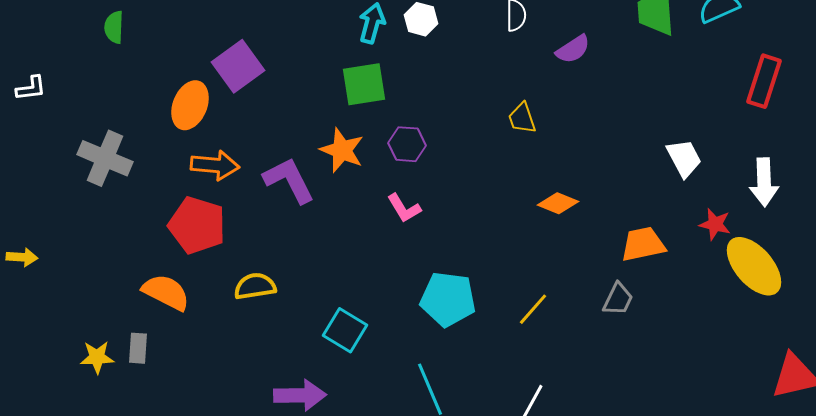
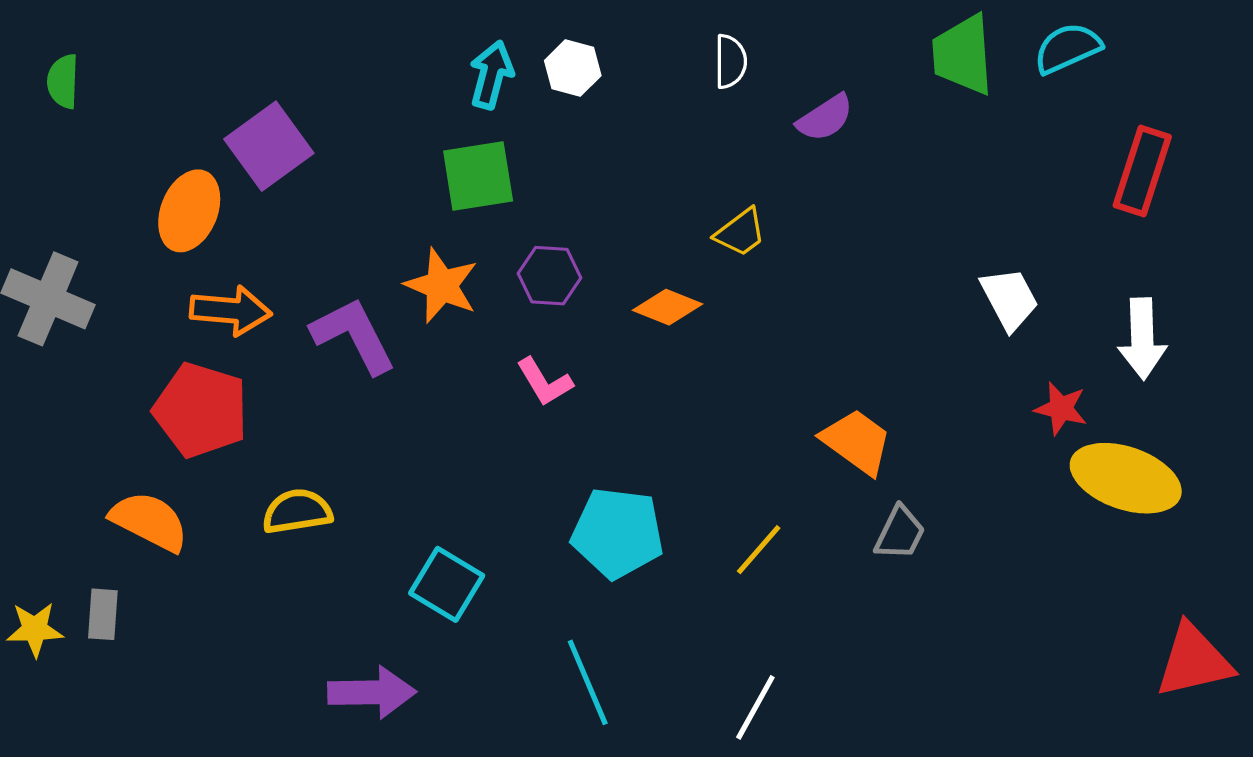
yellow trapezoid: (522, 118) -> (740, 232), turned -108
orange diamond: (558, 203) -> (667, 307), moved
orange trapezoid: (643, 244) -> (857, 442), moved, turned 48
yellow ellipse: (754, 266) -> (1126, 478), turned -30

